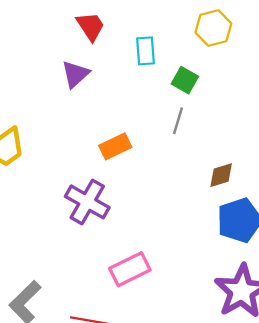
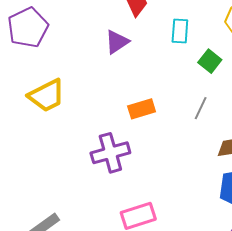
gray line: (178, 121) -> (201, 108), moved
purple cross: (87, 202) -> (110, 153), turned 36

